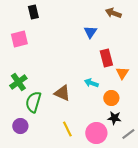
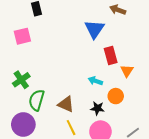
blue triangle: (90, 32) -> (94, 29), size x1.5
brown triangle: (62, 93) -> (66, 104), moved
black star: (114, 118) -> (97, 108), moved
purple circle: (20, 126) -> (23, 124), size x1.5

